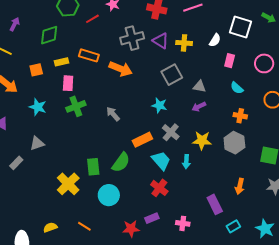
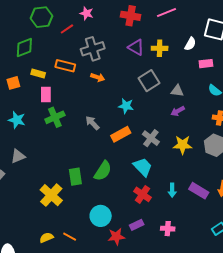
gray cross: (132, 38) -> (93, 49), moved
pink rectangle: (230, 61) -> (206, 64), turned 72
yellow rectangle: (61, 62) -> (38, 74), turned 32
orange arrow: (121, 69) -> (98, 77), size x0.6
cyan star: (159, 105) -> (126, 106), moved
orange rectangle: (142, 140) -> (121, 134), moved
cyan arrow: (186, 162) -> (172, 190), moved
cyan circle: (109, 195) -> (101, 216), moved
purple rectangle: (215, 204) -> (199, 191), moved, turned -30
yellow semicircle: (50, 227) -> (46, 238), moved

